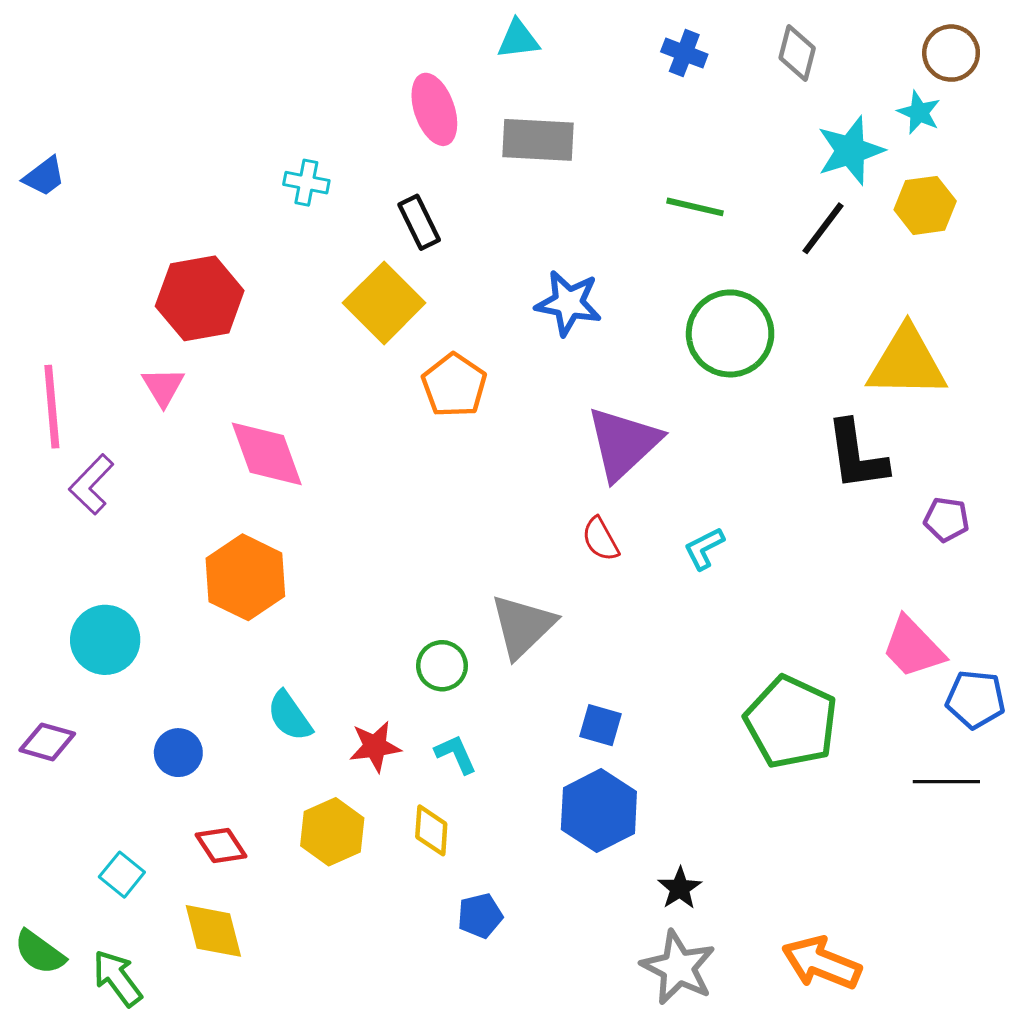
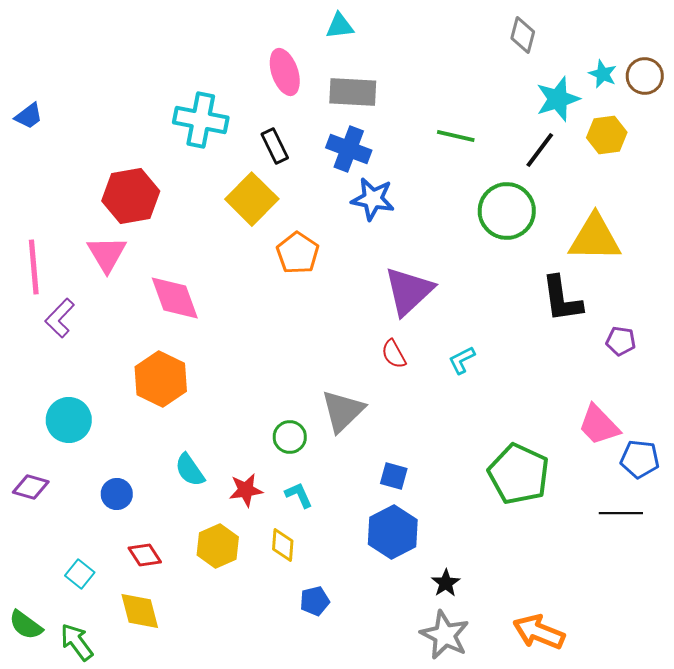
blue cross: (684, 53) -> (349, 149), moved, size x1.5
brown circle: (951, 53) -> (645, 76), moved
cyan cross: (306, 183) -> (201, 120), size x1.8
green circle: (730, 333) -> (507, 211), moved
pink triangle: (163, 387) -> (107, 254), size x1.4

